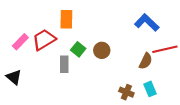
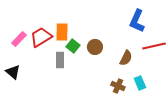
orange rectangle: (66, 19) -> (62, 32), moved
blue L-shape: (147, 22) -> (137, 21), turned -110
brown semicircle: (146, 61) -> (126, 58), moved

